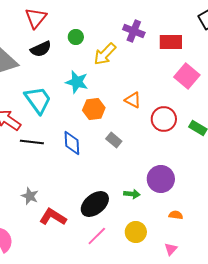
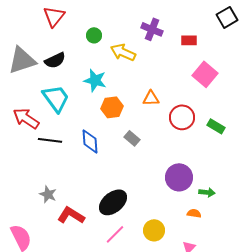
red rectangle: (171, 42) -> (189, 40), size x0.7
black semicircle: (41, 49) -> (55, 60), moved
yellow arrow: (105, 54) -> (123, 52), turned 70
orange triangle: (133, 100) -> (151, 98), turned -30
green arrow: (132, 194) -> (207, 192), moved

